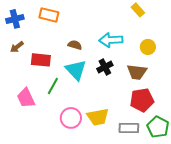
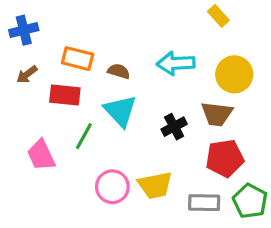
orange rectangle: (49, 15) -> (78, 59), moved
yellow circle: (148, 47) -> (234, 74), size x1.5
black cross: (105, 67) -> (174, 127), moved

